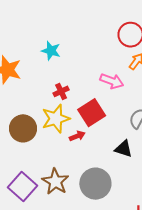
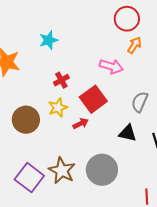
cyan star: (51, 51) -> (49, 40), turned -30
yellow star: (56, 119) -> (58, 108), size x0.7

